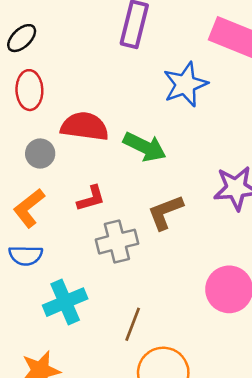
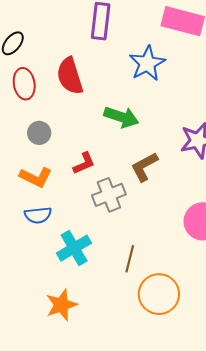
red semicircle: (85, 126) -> (70, 76), moved, turned -108
orange L-shape: (29, 208) -> (36, 177), turned -108

